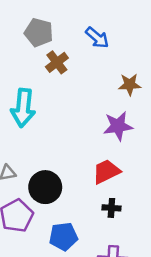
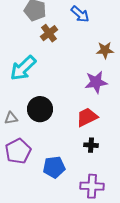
cyan arrow: (23, 108) -> (23, 68), turned 40
black circle: (45, 187) -> (40, 109), moved

